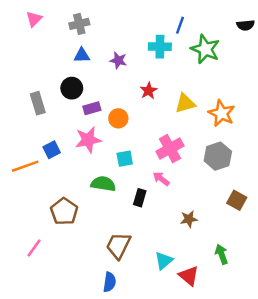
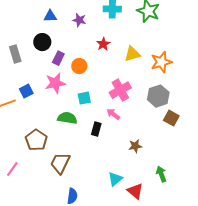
purple rectangle: (92, 108) -> (58, 58), turned -48
orange star: (222, 113) -> (161, 62), turned 30
brown square: (237, 200) -> (171, 118), moved
brown trapezoid: (118, 245) -> (60, 163), moved

